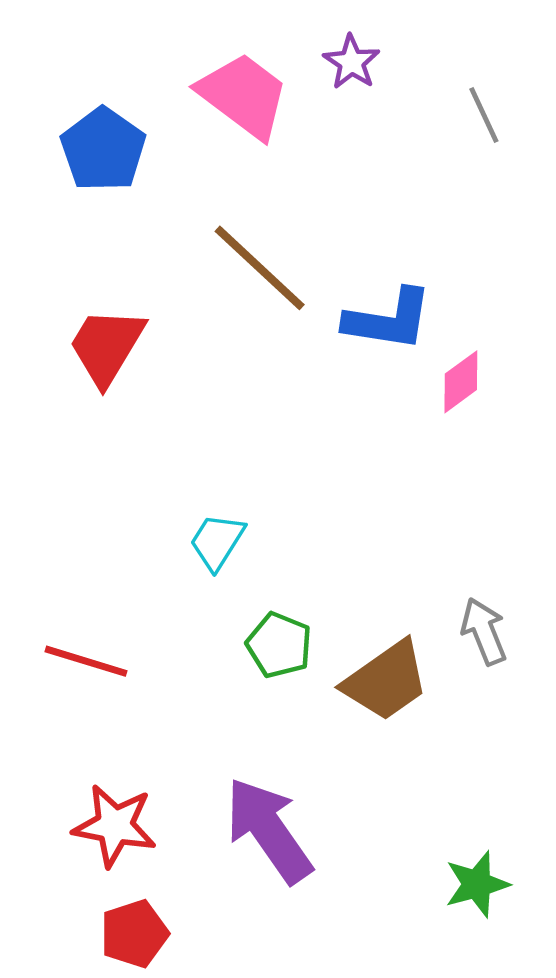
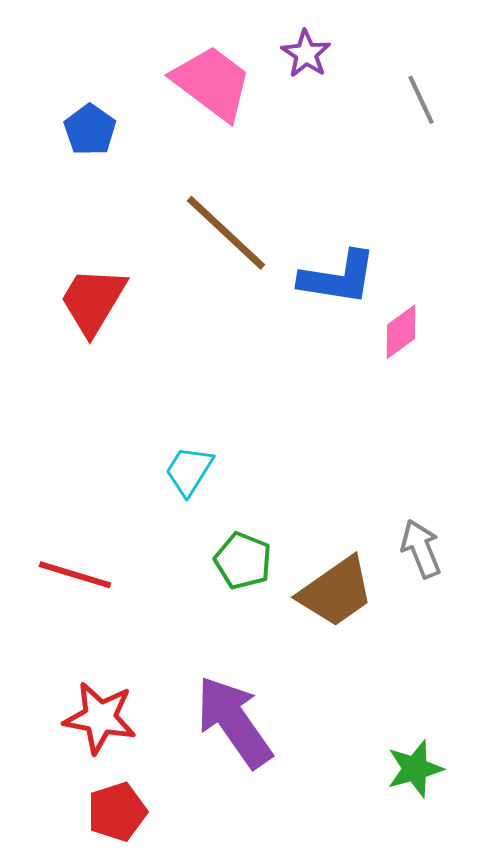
blue pentagon: (103, 149) -> (90, 130), size x0.7

